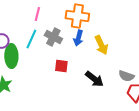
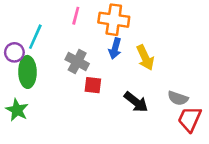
pink line: (37, 14) -> (76, 16), moved
gray cross: (53, 37) -> (77, 62), moved
cyan line: (31, 39) -> (35, 37), moved

